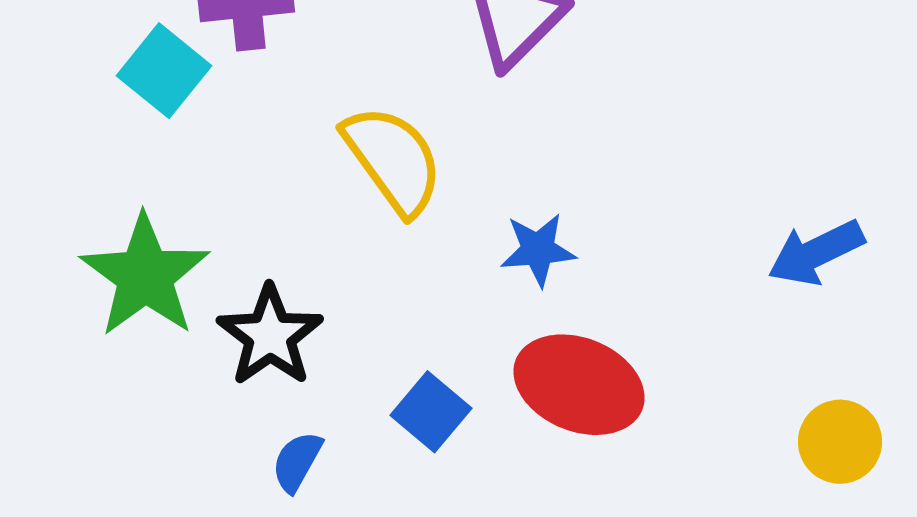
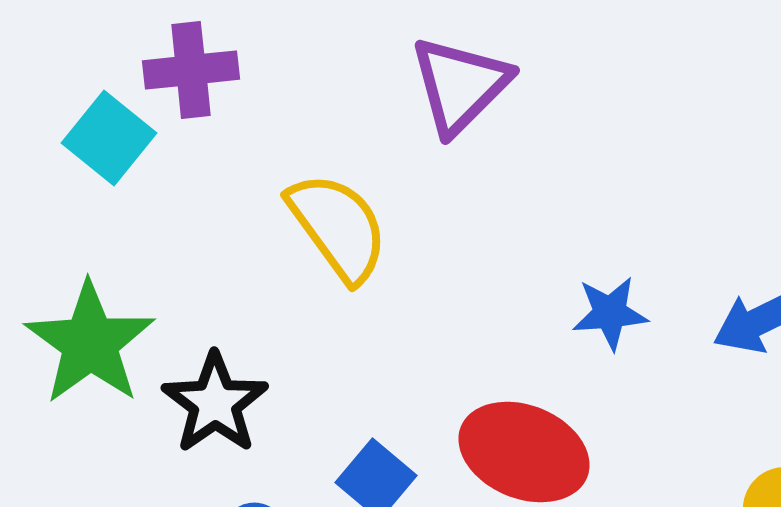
blue star: (538, 250) -> (610, 313), moved

